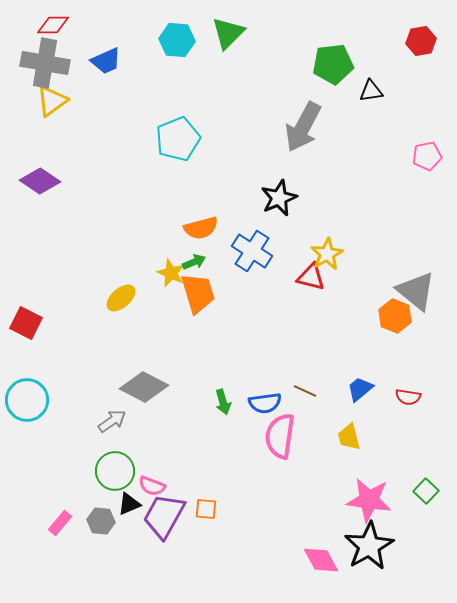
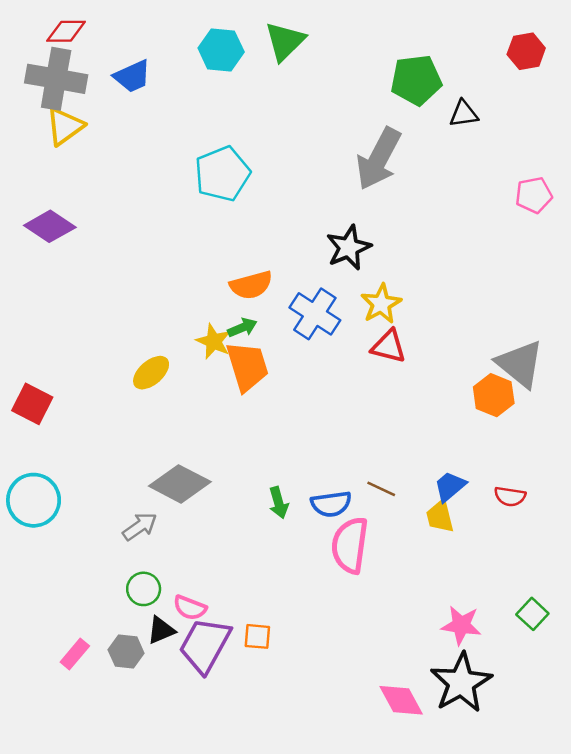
yellow star: (327, 254) -> (381, 304), moved
yellow trapezoid: (349, 437) -> (440, 516), moved
green circle: (115, 471) -> (144, 589), size x0.7
pink star: (369, 500) -> (461, 625), size x0.7

